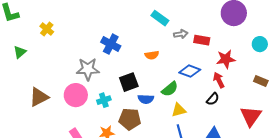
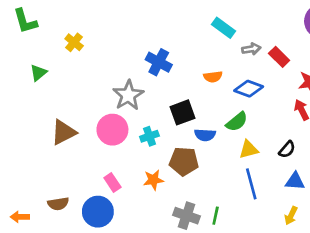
red rectangle: (202, 40) -> (279, 57), turned 35
gray star: (88, 69) -> (128, 95), turned -30
blue diamond: (190, 71) -> (249, 89), moved
black semicircle: (213, 99) -> (287, 149), moved

